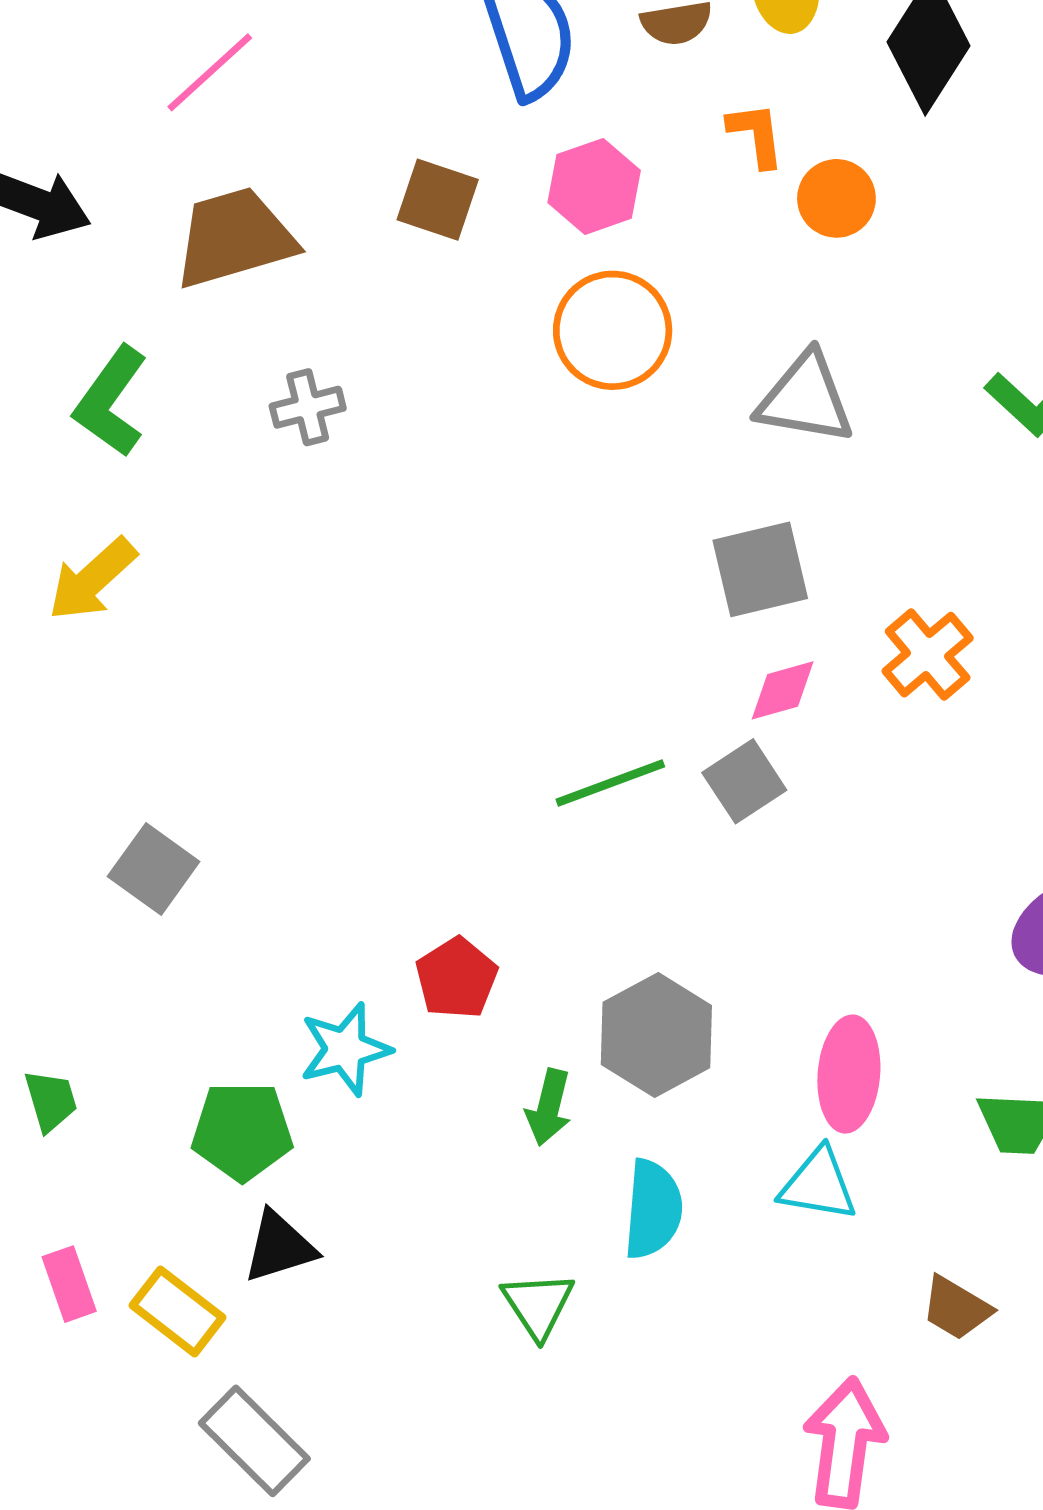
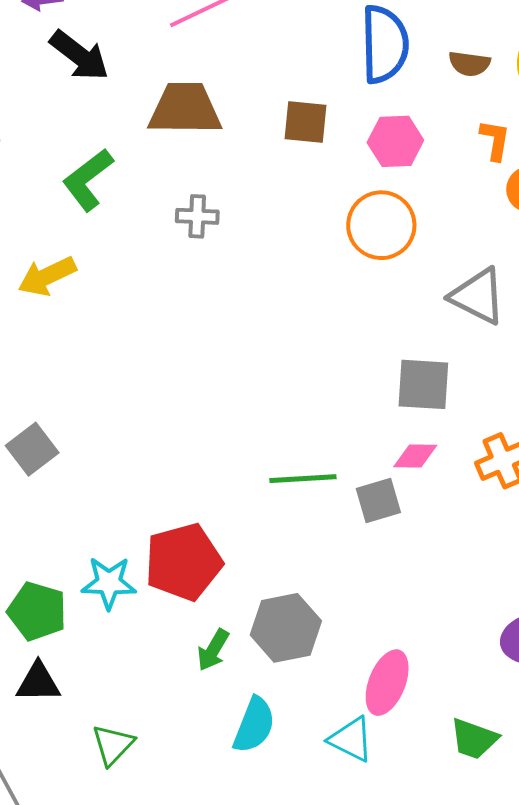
brown square: (438, 200) -> (305, 122), turned -30
red pentagon: (456, 978) -> (183, 562), size x1.6
green triangle: (538, 1305) -> (113, 745), moved

